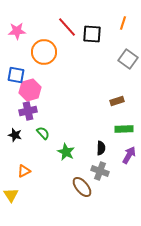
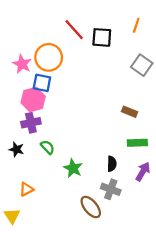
pink star: (17, 31) -> (22, 64), moved, turned 30
blue square: (16, 75) -> (42, 83), moved
brown rectangle: (117, 101) -> (130, 112), turned 40

